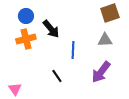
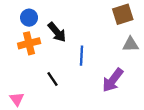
gray triangle: (105, 40) -> (131, 44), moved
black line: (57, 76) -> (52, 79), moved

